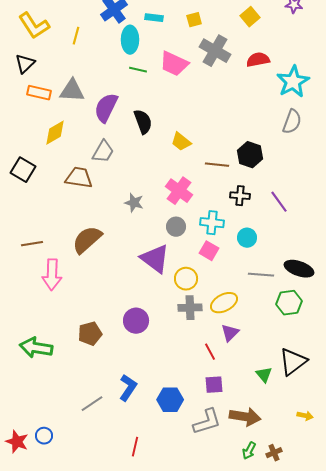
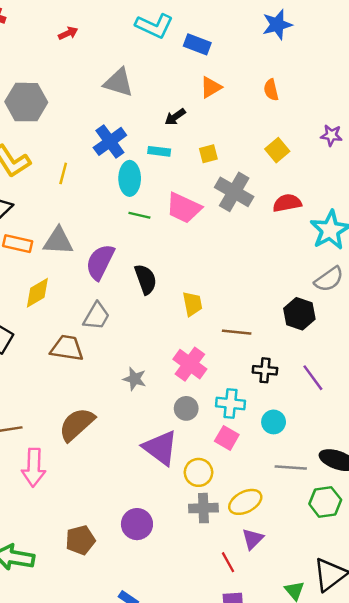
gray semicircle: (292, 122) -> (329, 279), turned 35
yellow trapezoid: (181, 142) -> (192, 304), turned -140
black hexagon: (250, 155) -> (299, 314), moved

